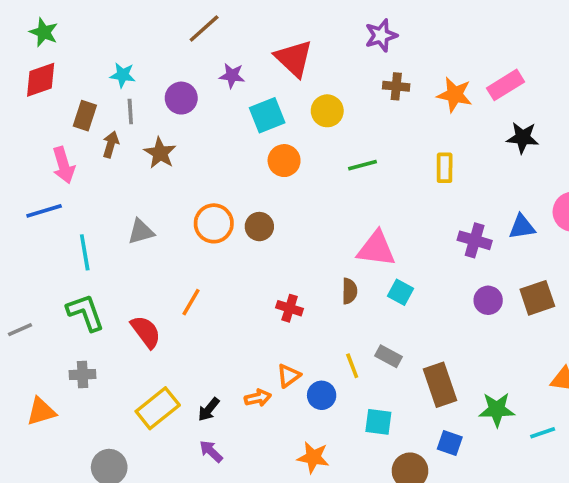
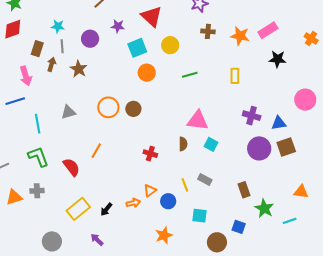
blue triangle: (522, 227) -> (279, 123), moved
purple circle: (488, 300) -> (259, 148), size x1.5
brown rectangle: (440, 385) -> (244, 190), moved, size x0.7
green star: (497, 410) -> (264, 208), turned 30
orange triangle: (41, 411) -> (14, 197), moved
purple arrow: (211, 451) -> (97, 240), moved
orange star: (313, 457) -> (164, 235), turned -30

